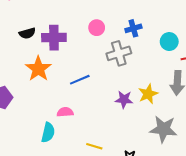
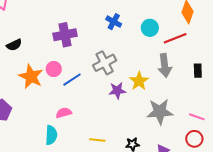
pink circle: (97, 28) -> (54, 69), moved
blue cross: (133, 28) -> (114, 22), turned -35
purple cross: (54, 38) -> (65, 35), moved
gray cross: (119, 53) -> (105, 63), moved

